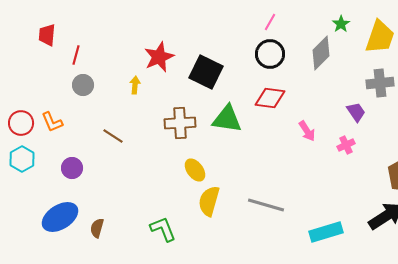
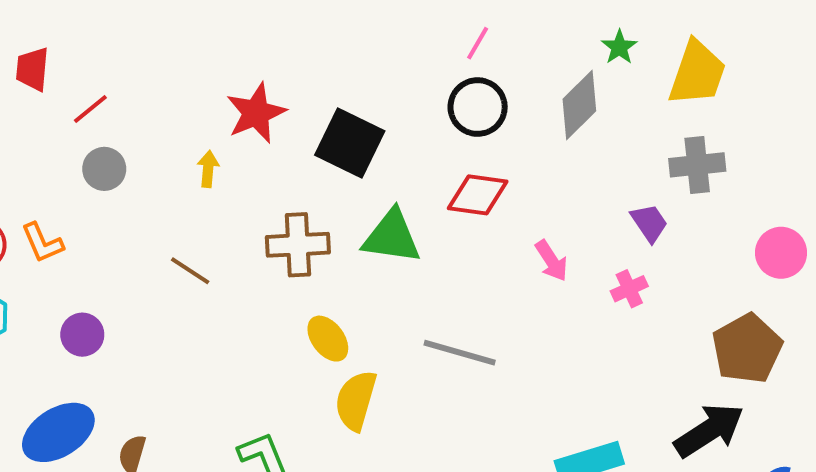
red line: (76, 55) -> (90, 109), turned 36
brown line: (113, 136) -> (190, 271), moved
gray line: (266, 205) -> (460, 353), moved

